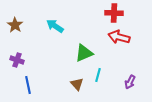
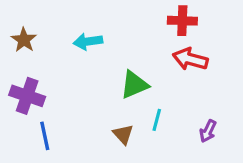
cyan arrow: (55, 26) -> (88, 41), turned -42
purple cross: (17, 60) -> (27, 96), size x1.5

